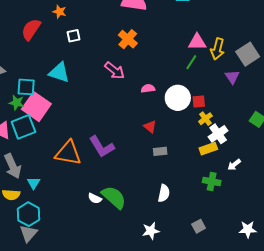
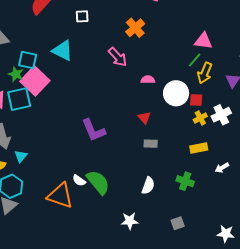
yellow arrow: (217, 49) -> (205, 73), moved
white cross: (218, 134) -> (221, 115), moved
orange triangle: (68, 153) -> (60, 196), moved
green cross: (212, 182) -> (185, 181), moved

